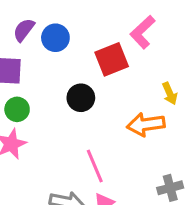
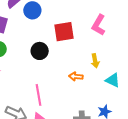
pink L-shape: (143, 32) -> (99, 25), moved, turned -30
orange arrow: (146, 124) -> (76, 77), size x0.6

